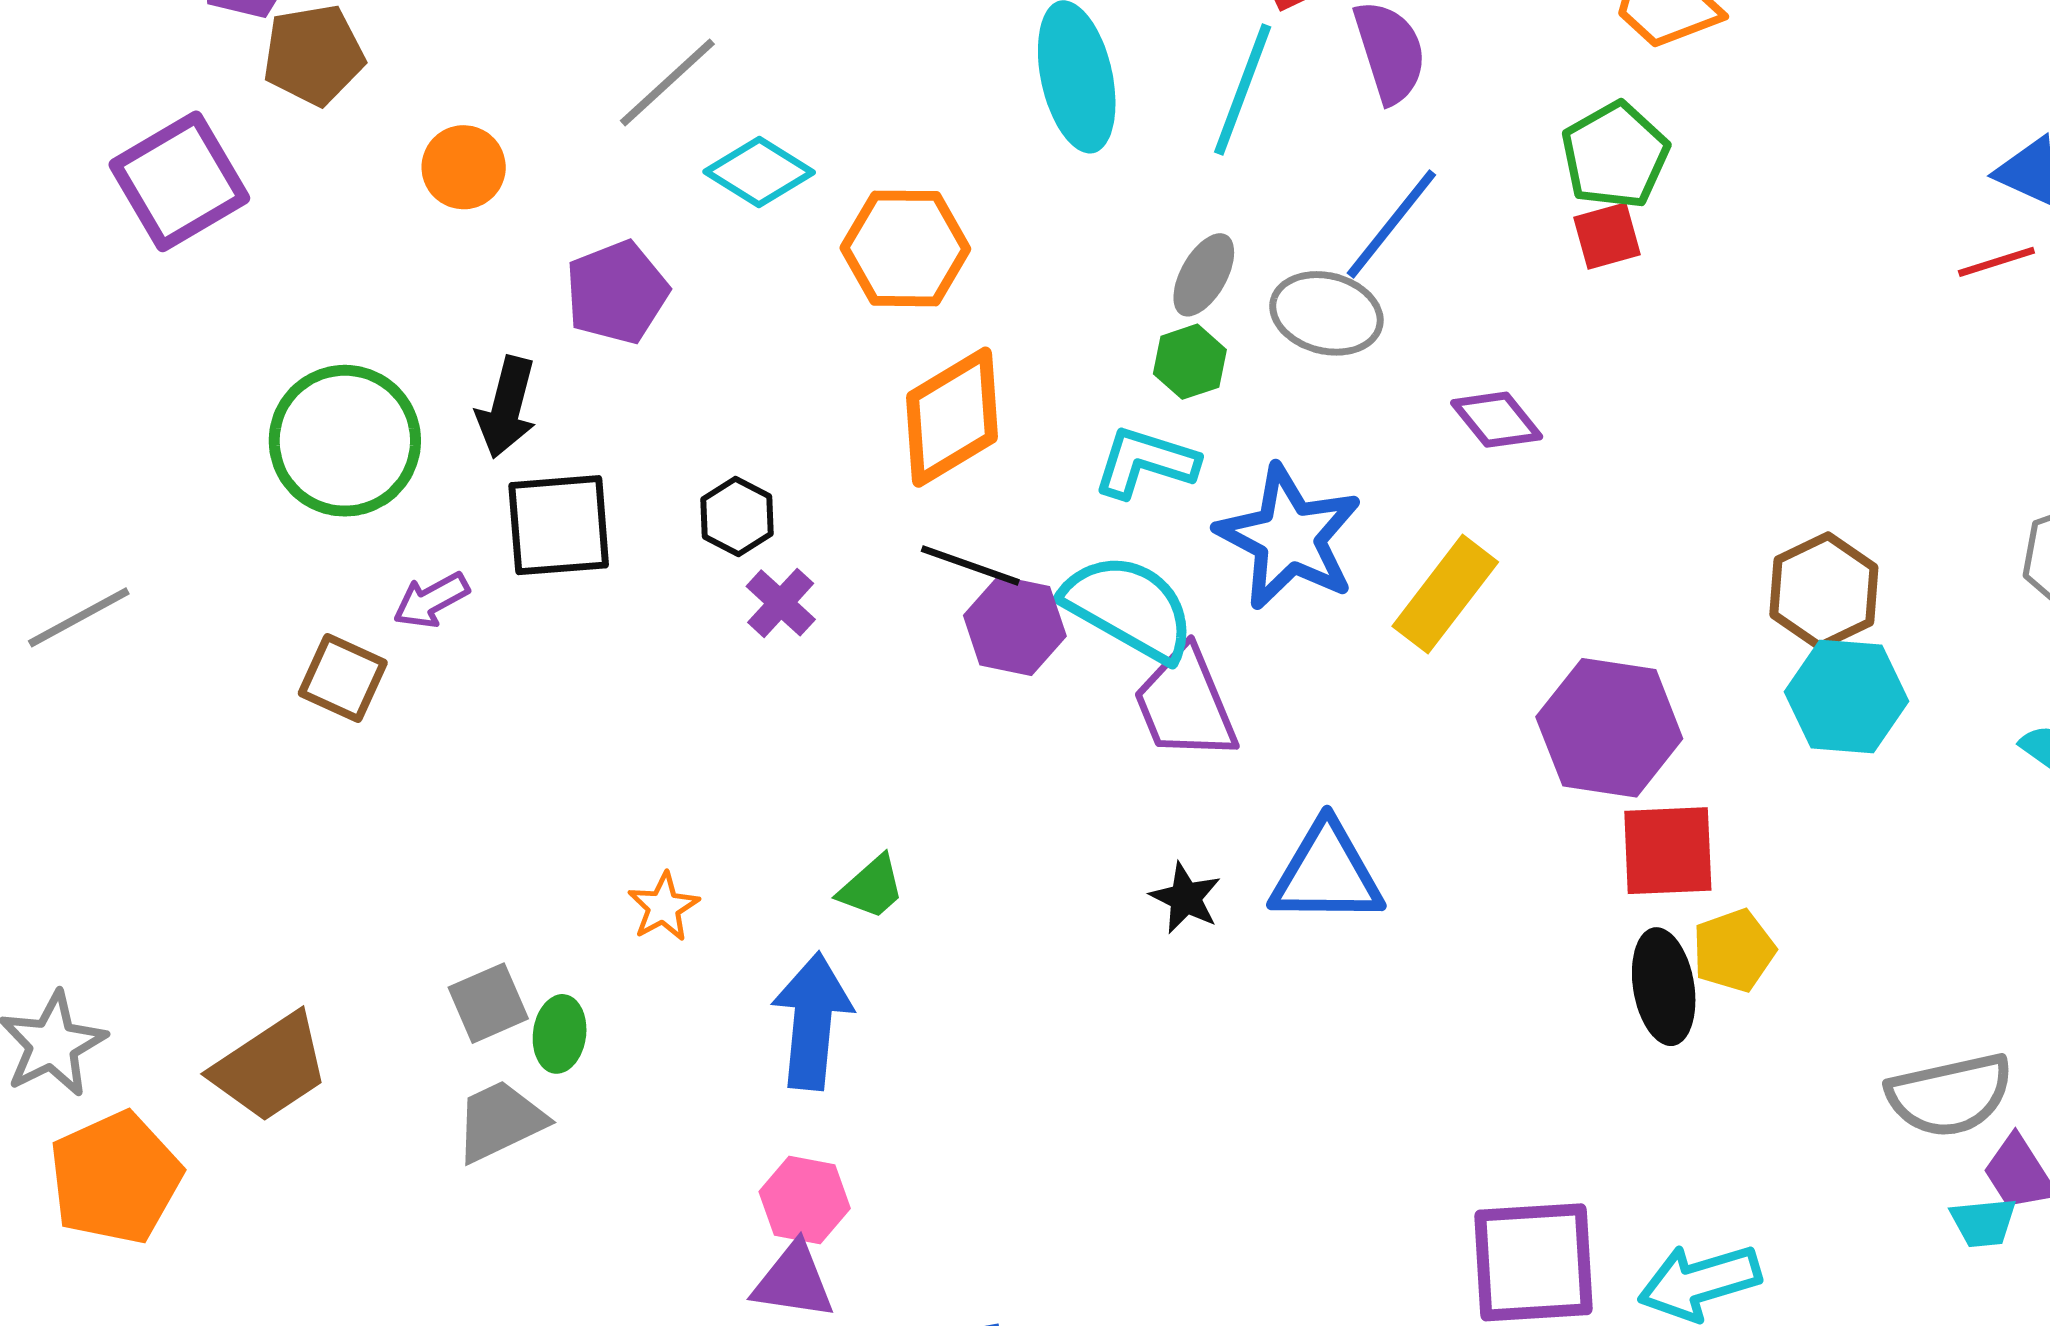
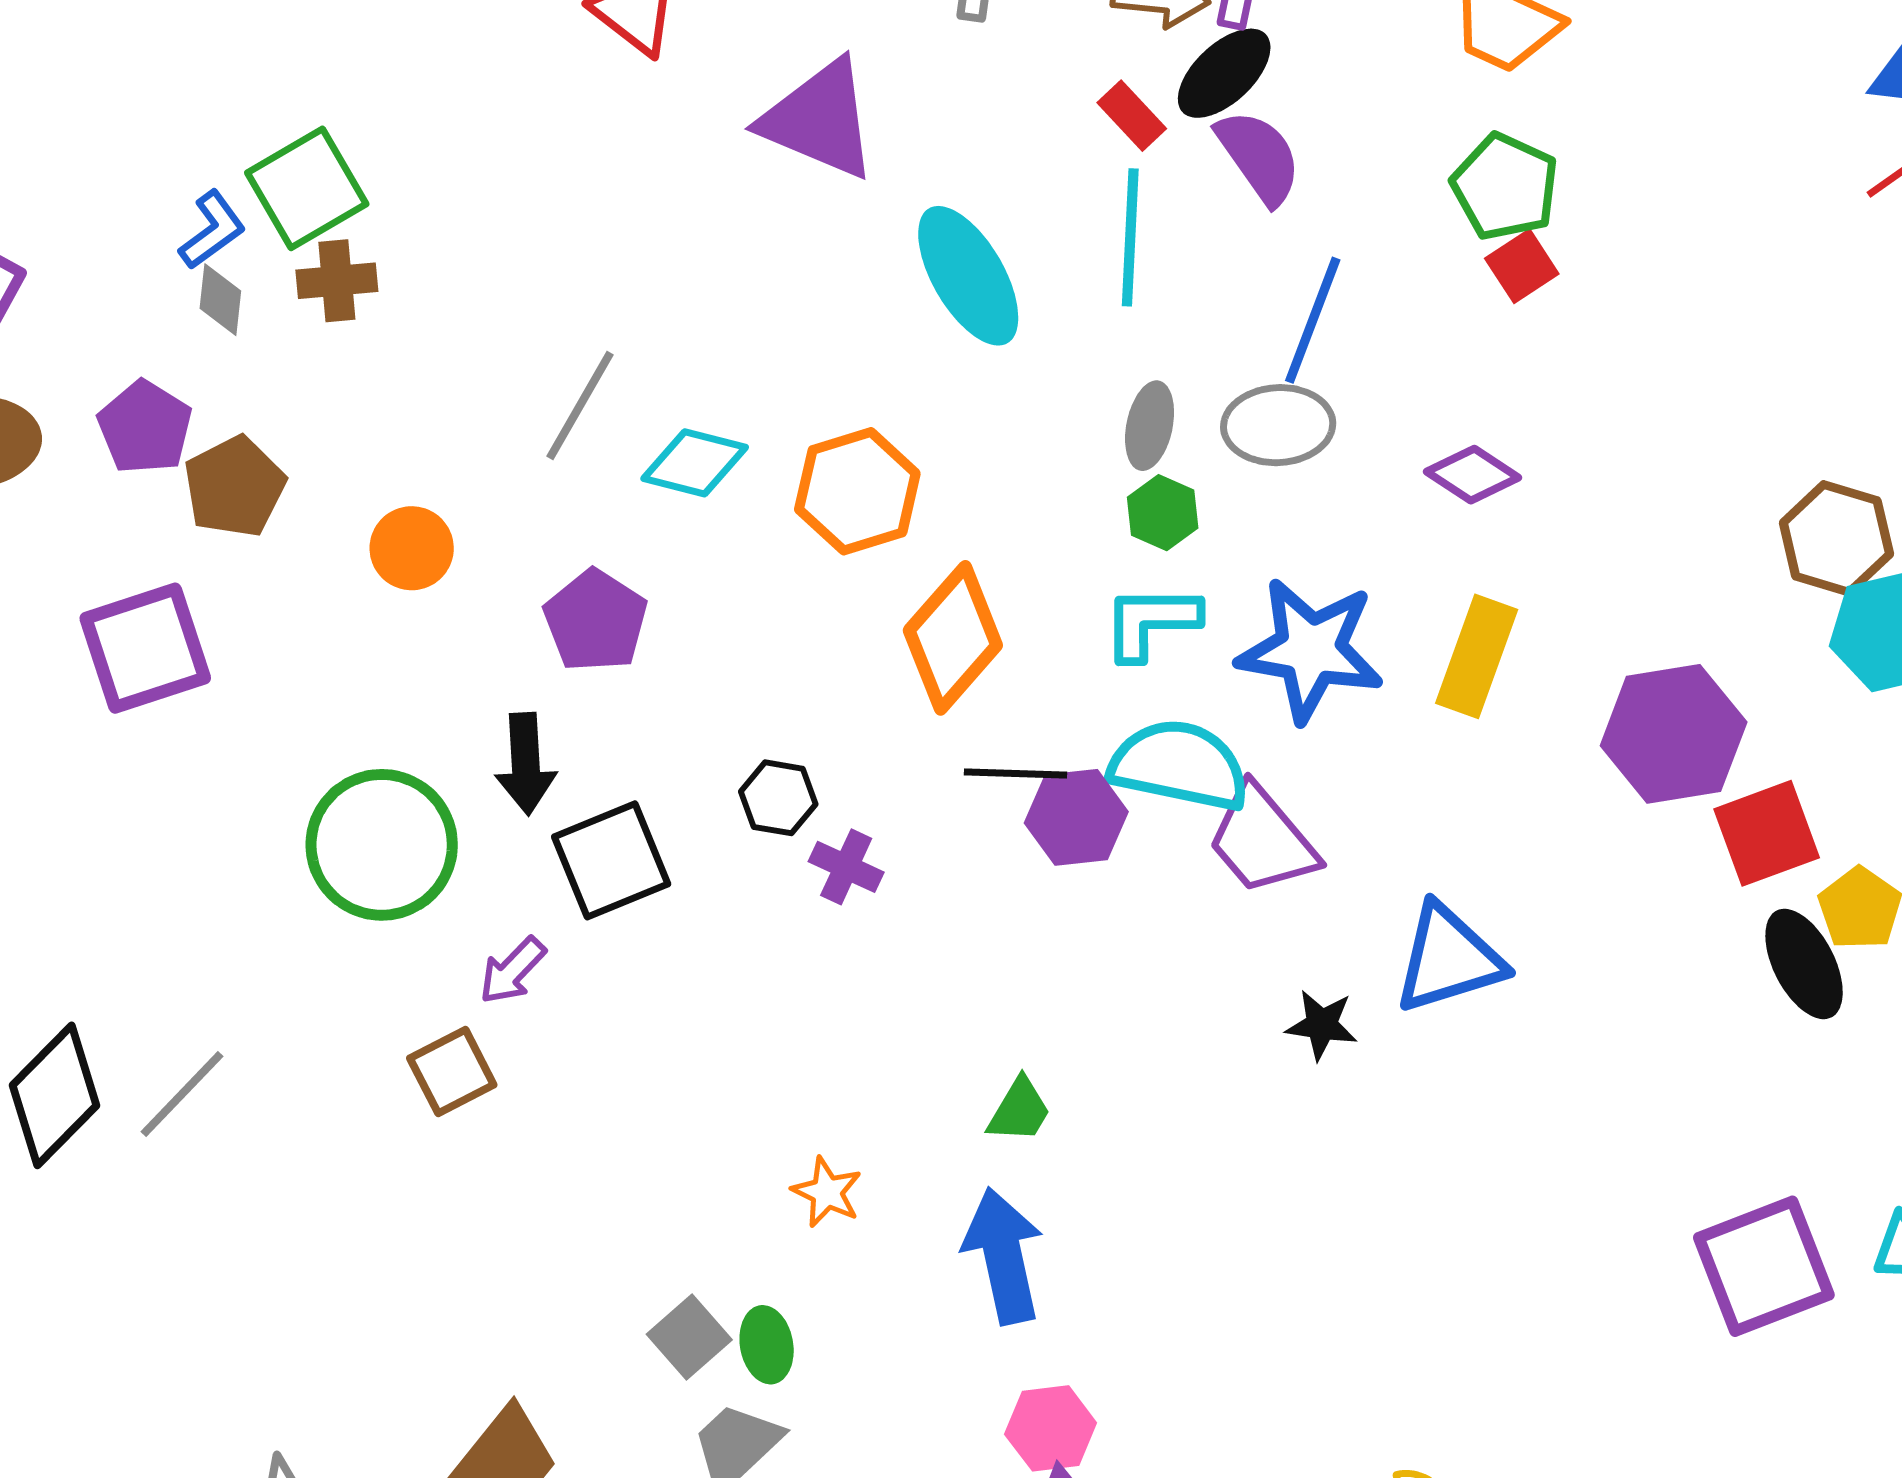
purple square: (179, 181) -> (145, 648), turned 30
brown square: (343, 678) -> (452, 1072), turned -34

